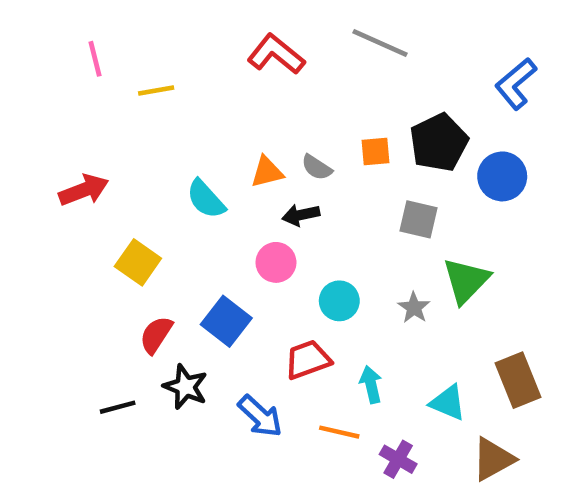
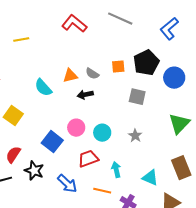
blue L-shape: (516, 84) -> (169, 29), moved
pink circle: (276, 262) -> (76, 128), moved
green triangle: (466, 281) -> (179, 124), moved
red semicircle: (156, 335) -> (13, 155), moved

